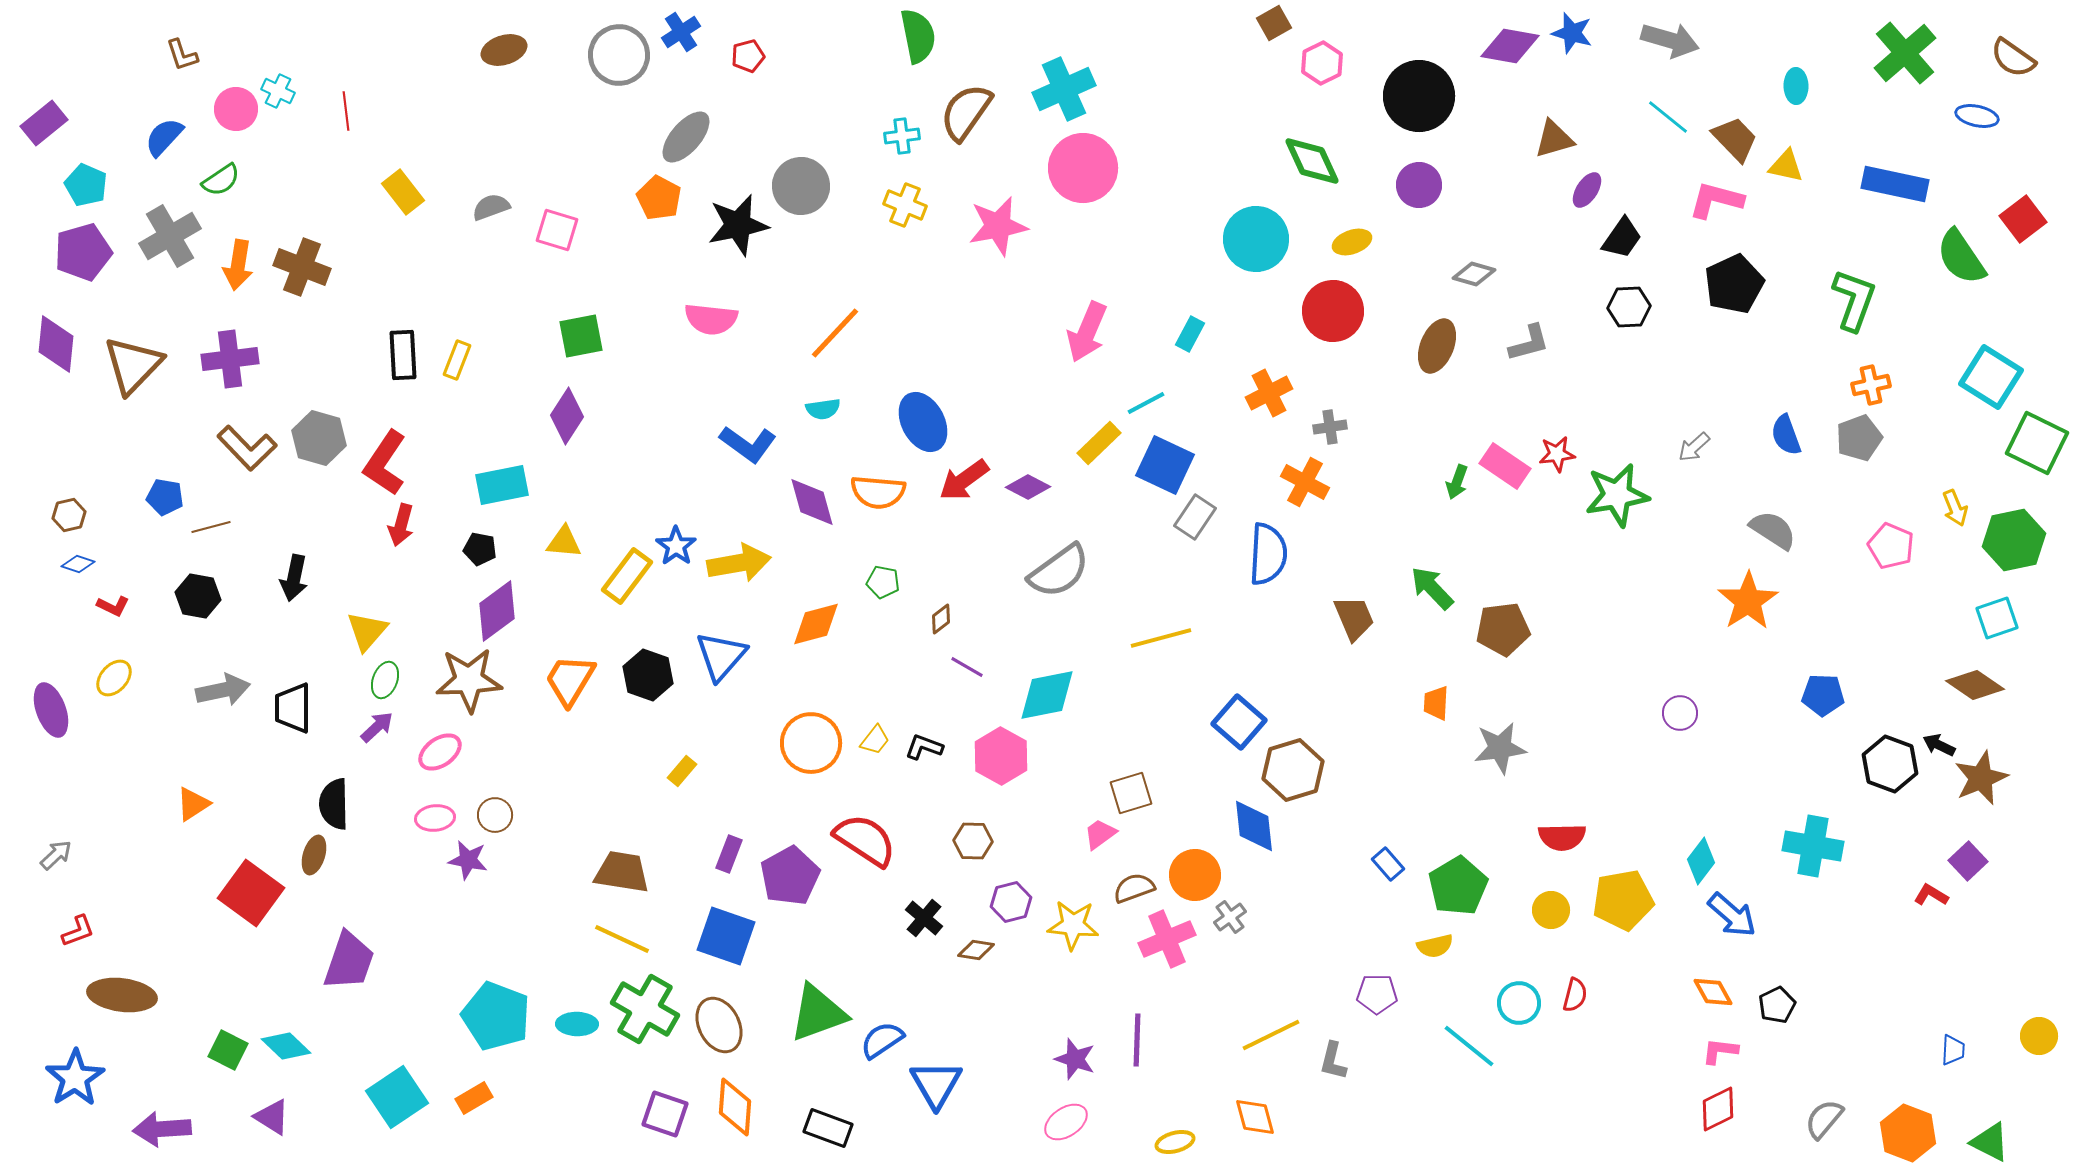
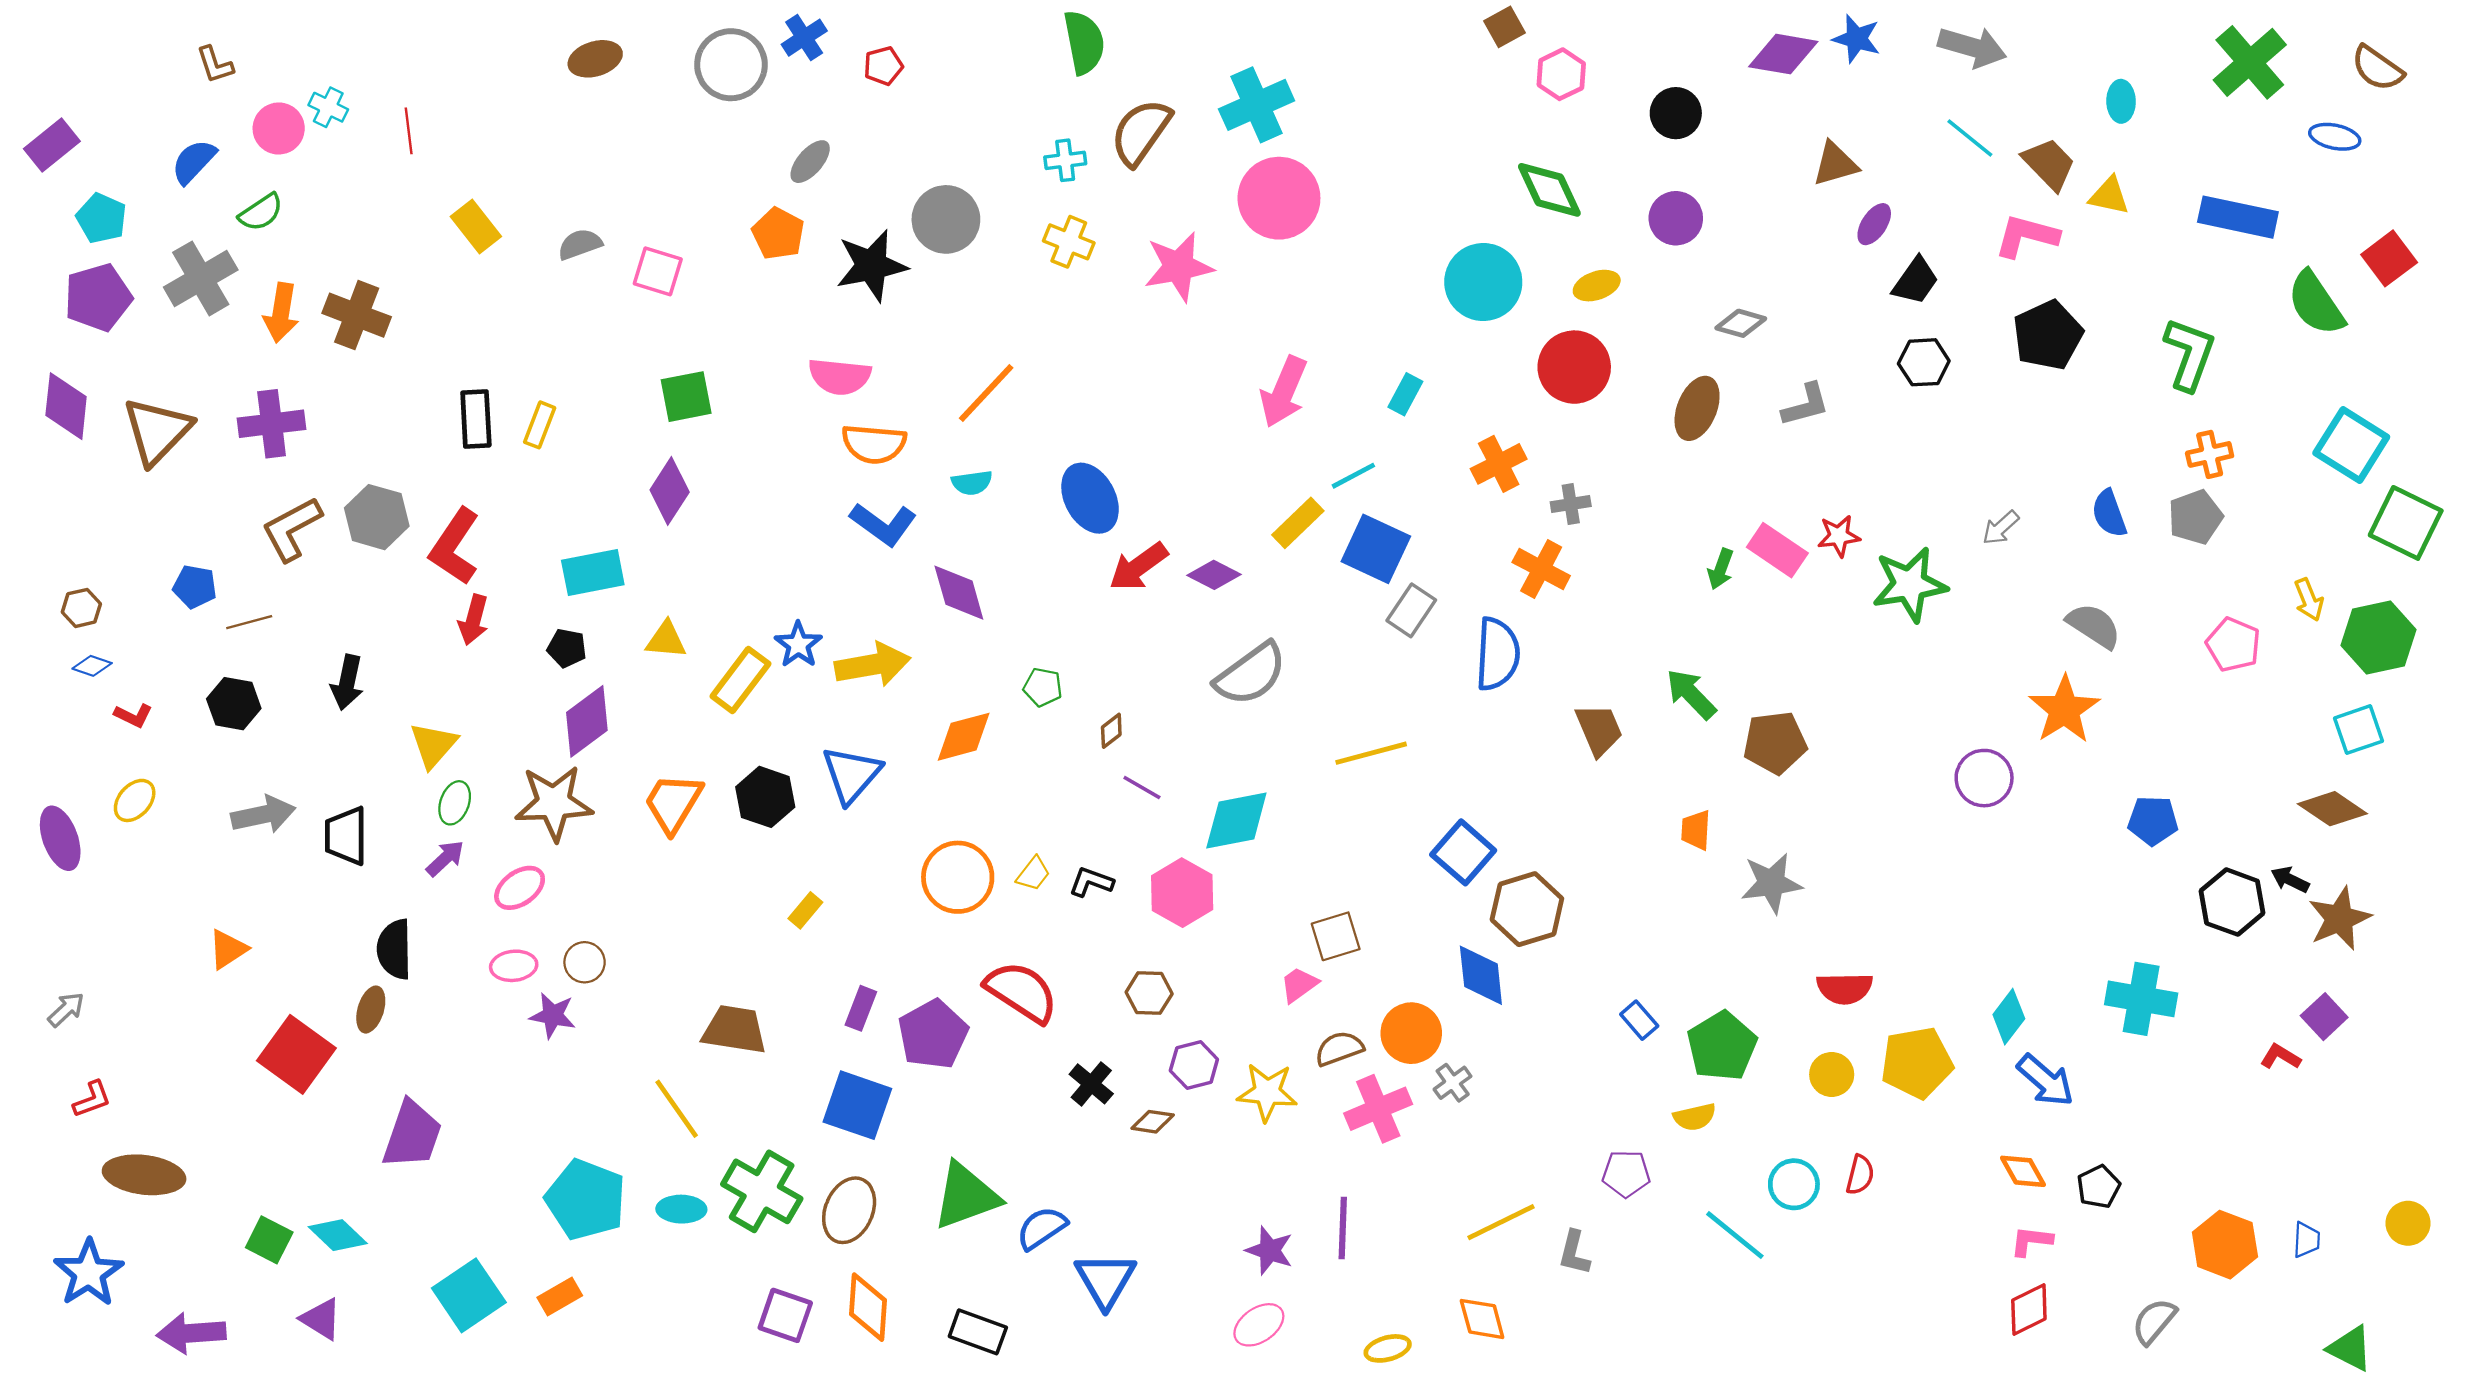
black circle: (1419, 96) -> (1676, 113), size x0.6
gray ellipse: (686, 137) -> (810, 162), size x0.7
brown L-shape: (247, 448) -> (292, 529), turned 106
orange semicircle: (878, 492) -> (874, 444), moved
purple circle: (1680, 713) -> (1984, 778), moved, size x1.4
yellow line: (622, 939) -> (677, 1109), moved, turned 30
brown ellipse: (719, 1025) -> (849, 1210), turned 50
orange hexagon: (1908, 1133) -> (2225, 1245), moved

